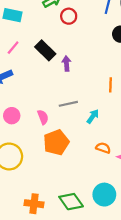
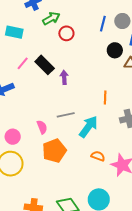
pink line: (13, 48) -> (23, 63), moved
pink circle: (12, 116) -> (13, 137), moved
cyan arrow: (93, 116) -> (88, 127), size x1.6

